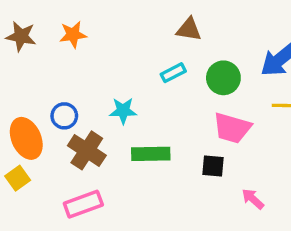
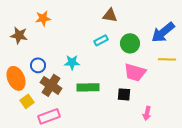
brown star: (21, 36) -> (19, 35), moved
yellow square: (18, 178) -> (27, 101), moved
pink arrow: (253, 199) -> (147, 113), turned -120

